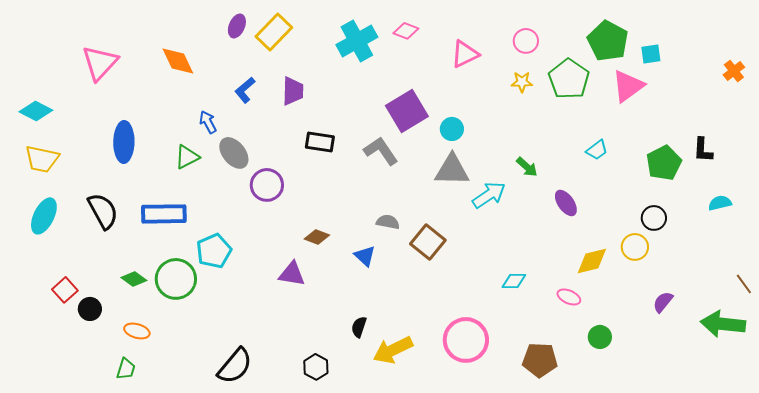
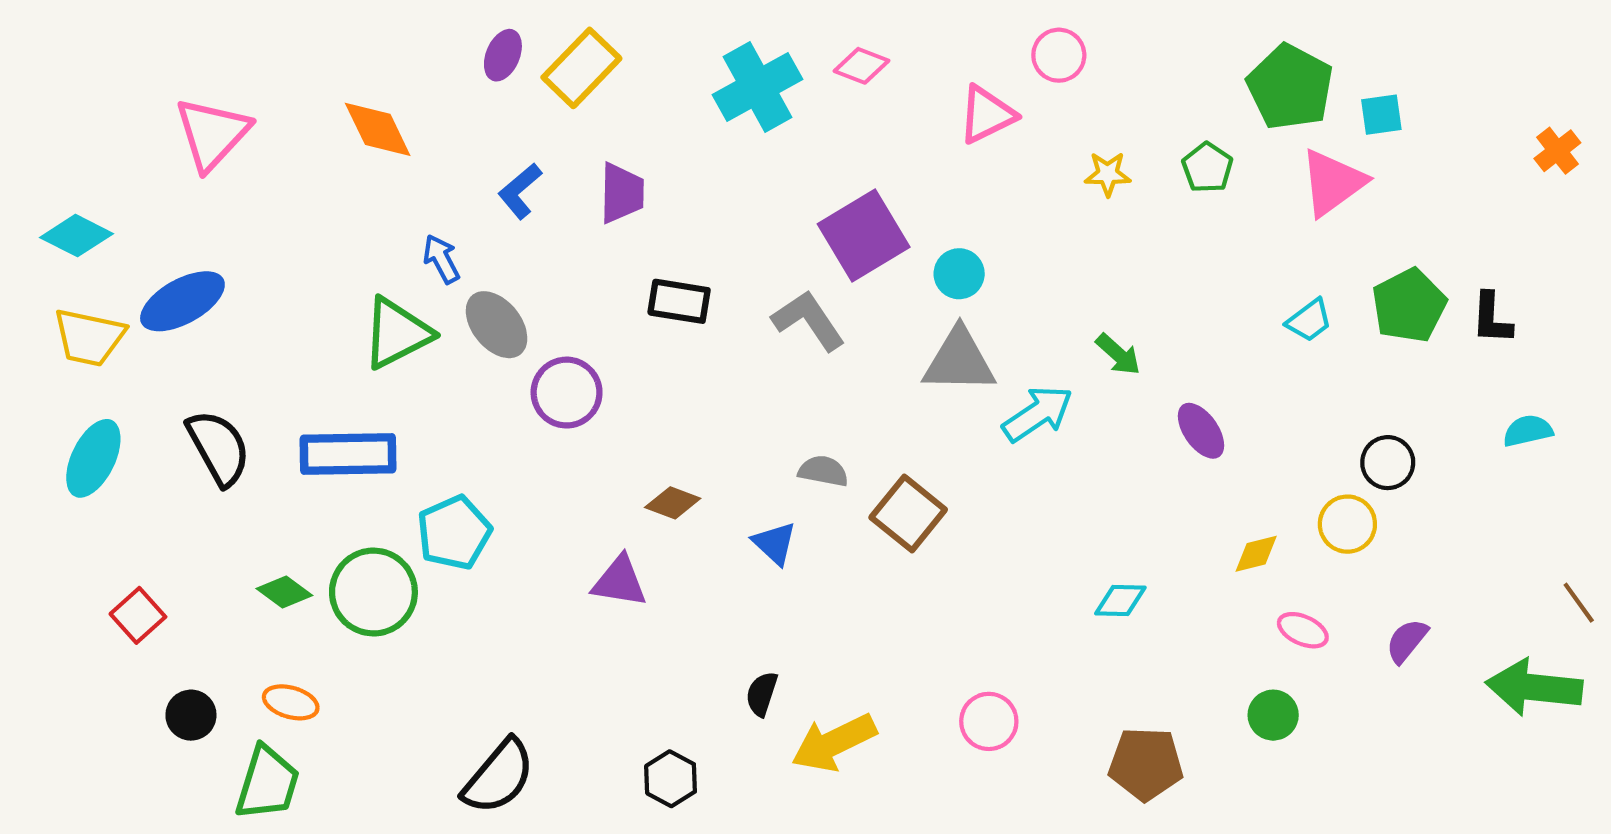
pink circle: (526, 41) -> (1059, 55), moved
green pentagon: (569, 79) -> (1207, 168), size x0.6
blue ellipse: (124, 142) -> (182, 301), moved, turned 60
cyan trapezoid: (597, 150) -> (1309, 320), moved
green triangle: (187, 157) -> (397, 333), size x1.4
green pentagon: (664, 163) -> (1409, 306), moved
yellow diamond: (592, 261) -> (1256, 554), size x0.7
cyan diamond: (514, 281) -> (1120, 601), moved
pink ellipse: (569, 297) -> (1303, 630), moved
black circle: (90, 309) -> (191, 715), moved
pink circle: (466, 340) -> (989, 721), size x0.6
green trapezoid: (126, 369) -> (267, 783), size x1.6

